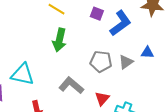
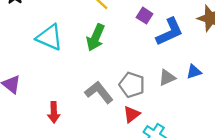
blue triangle: (147, 53) -> (194, 72), turned -32
gray pentagon: (101, 61) -> (132, 85), moved
cyan triangle: (23, 74) -> (49, 37), moved

